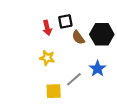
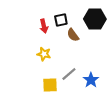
black hexagon: (102, 34) -> (95, 19), moved
blue star: (98, 69) -> (91, 80), moved

